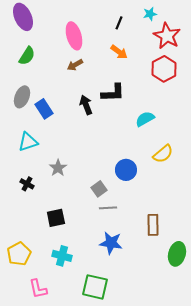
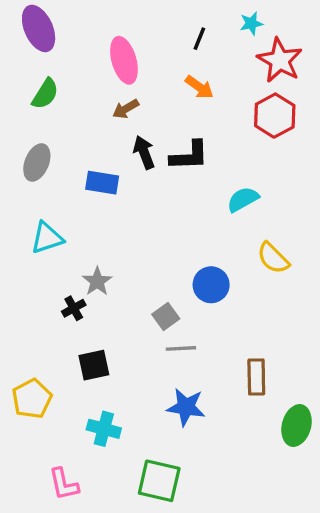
black arrow: (86, 105) -> (144, 152), moved
blue rectangle: (44, 109) -> (102, 183), moved, turned -48
yellow semicircle: (163, 154) -> (273, 258), turned 85
black cross: (27, 184) -> (74, 308), moved, turned 32
yellow pentagon: (19, 254) -> (32, 399), moved

